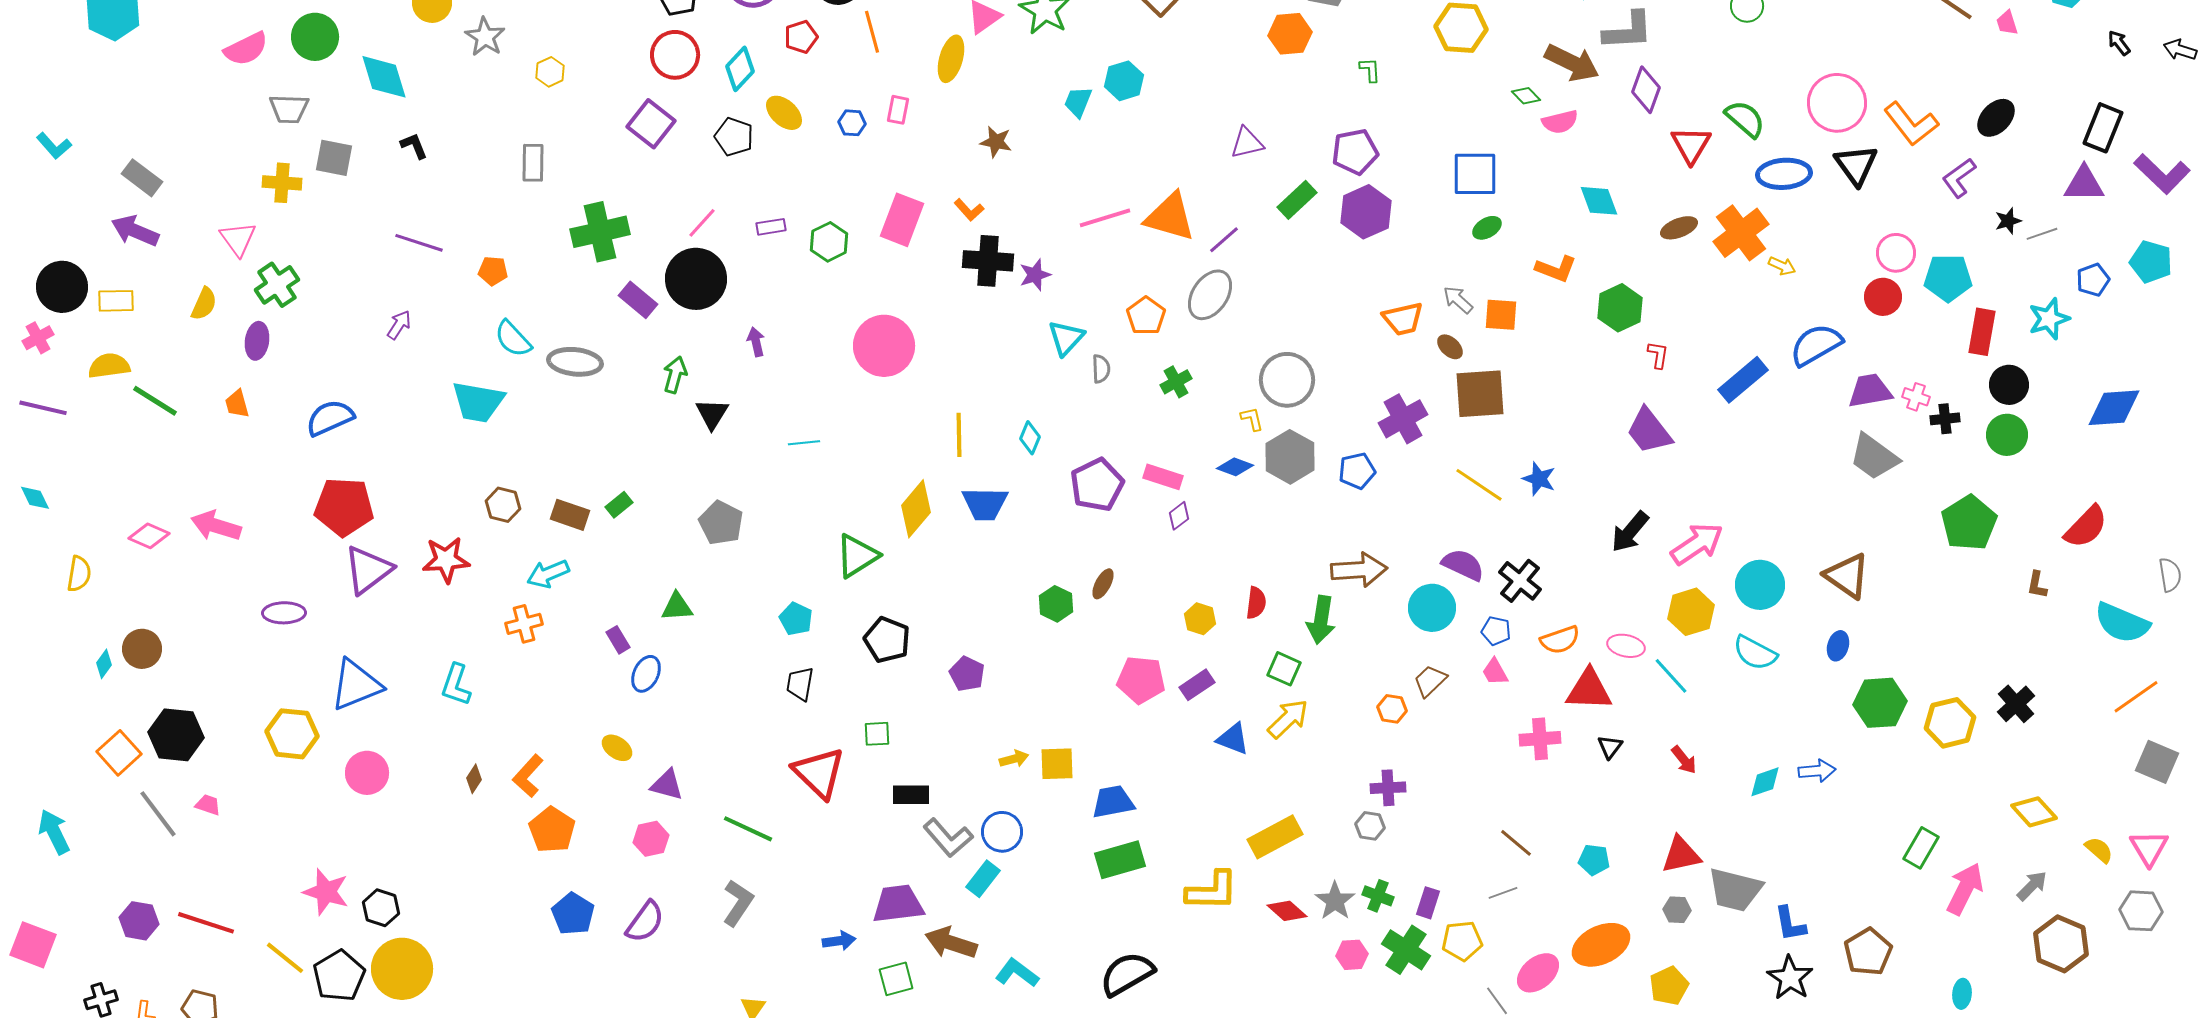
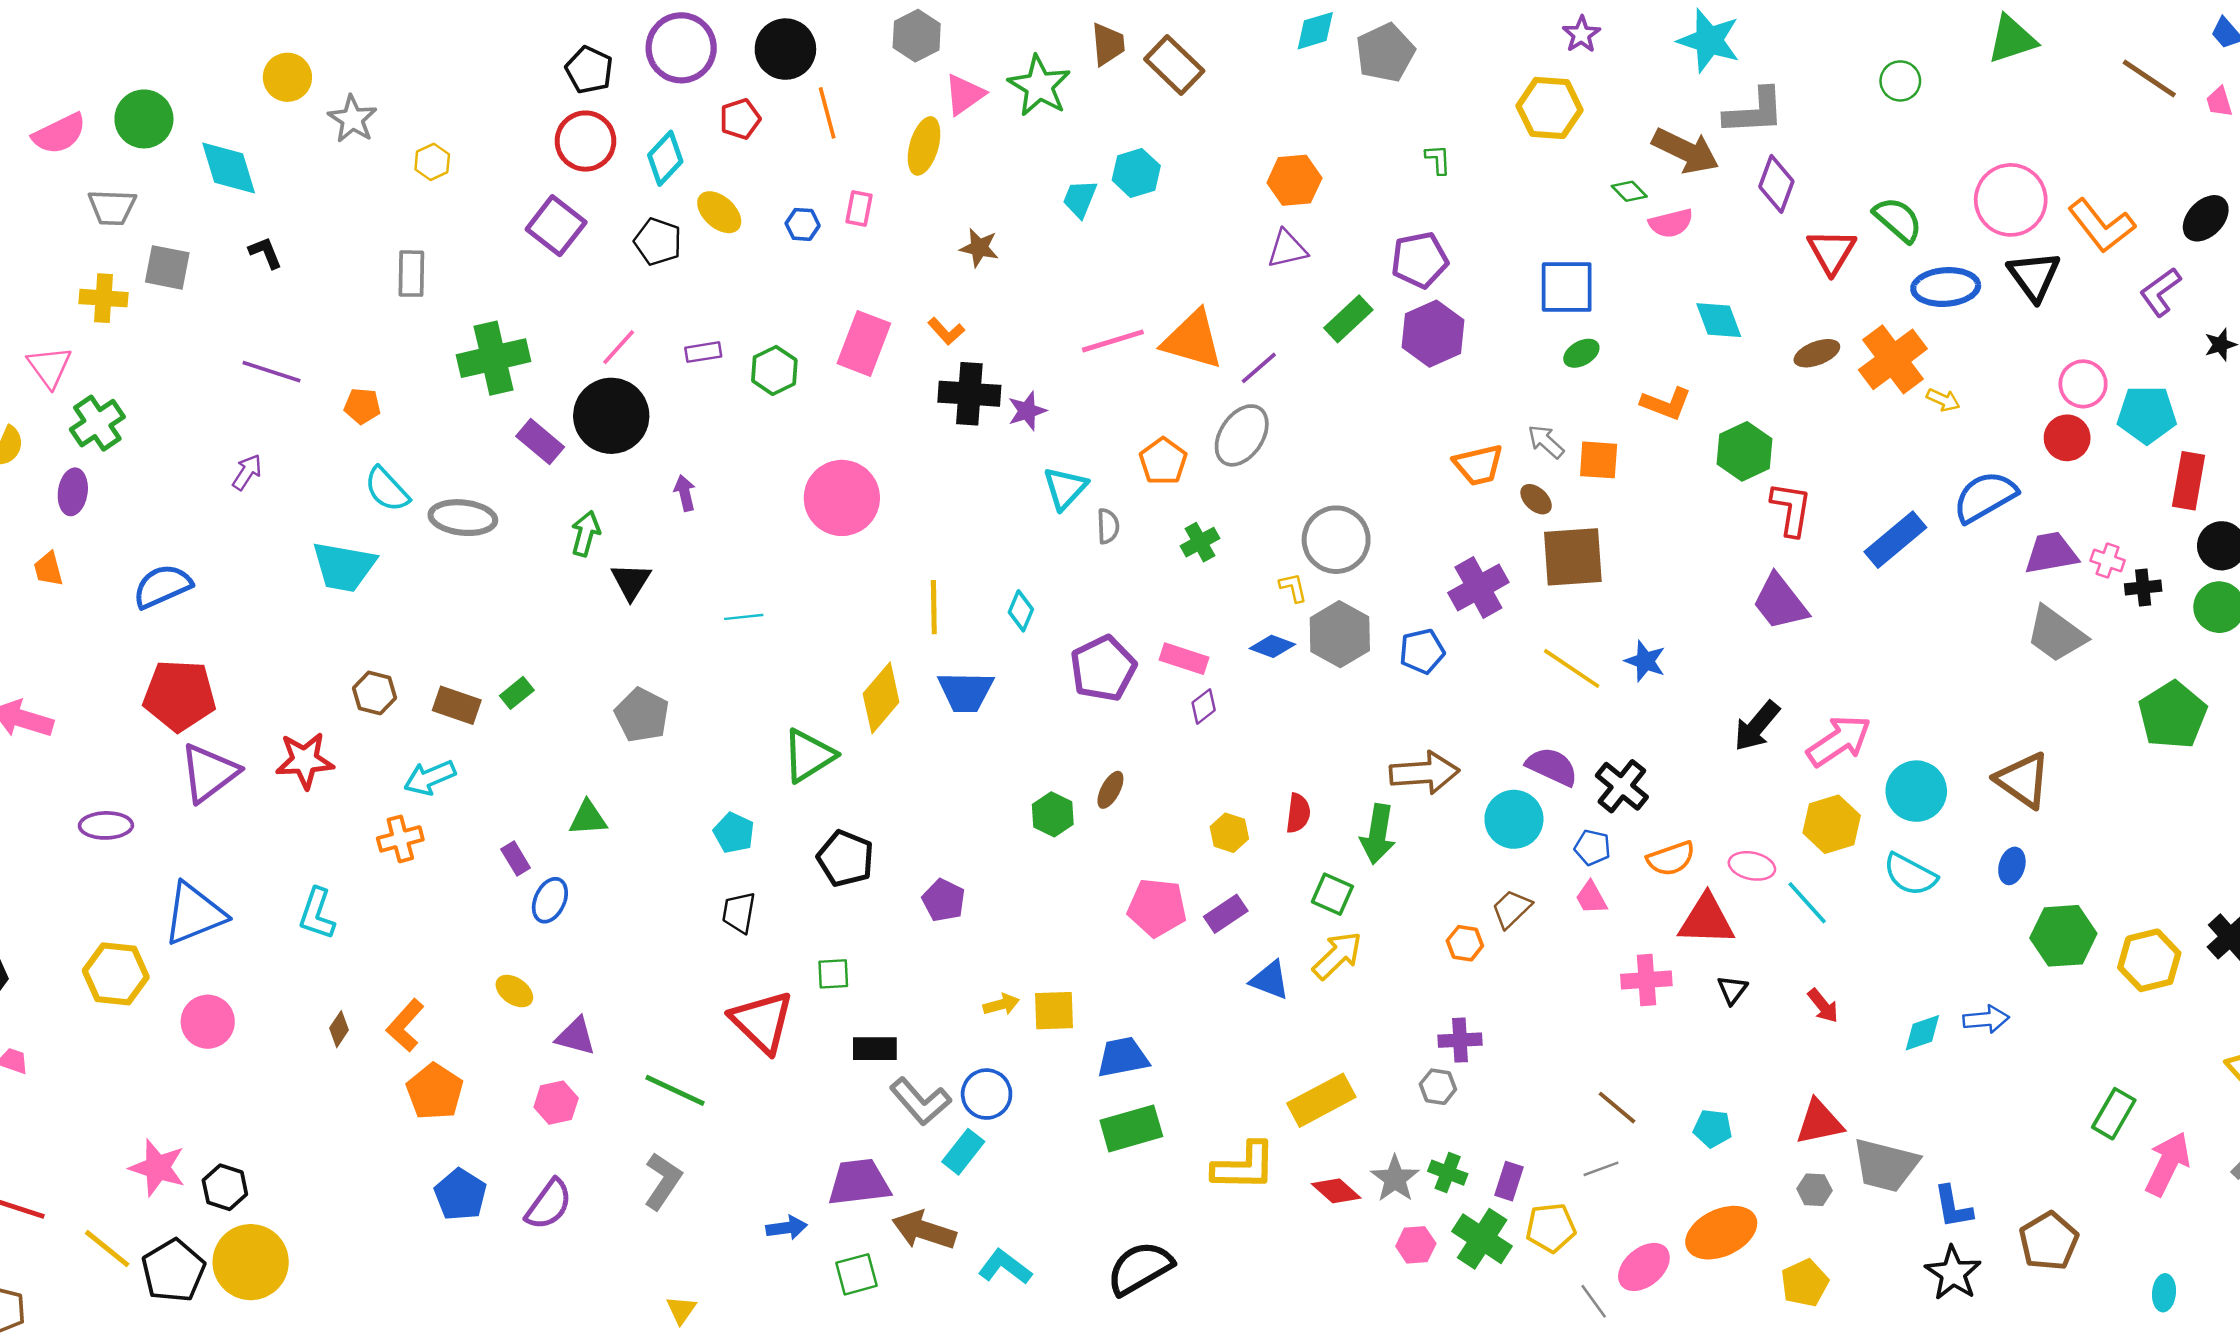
orange hexagon: (1290, 34) -> (1294, 180), moved
red L-shape: (1658, 355) -> (1791, 509), size x1.6

